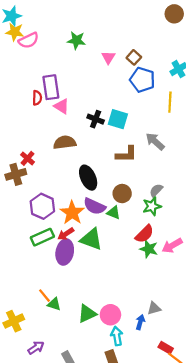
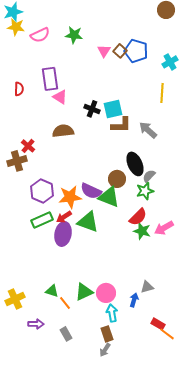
pink semicircle: (29, 40) -> (40, 35), moved
brown square: (134, 57) -> (120, 51), moved
blue pentagon: (142, 80) -> (136, 51), moved
red semicircle: (37, 98) -> (19, 89), moved
cyan square: (118, 119) -> (113, 109), turned -30
brown L-shape: (126, 154) -> (121, 125), moved
black ellipse: (88, 178) -> (135, 164), moved
orange star: (72, 213) -> (70, 197), turned 30
green triangle: (114, 213) -> (109, 197), size x1.6
orange line: (45, 296) -> (65, 303), moved
green triangle: (54, 304) -> (52, 291), moved
purple arrow: (36, 348) -> (36, 324), turned 35

